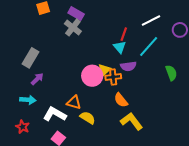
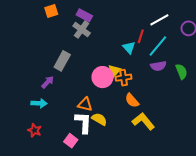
red line: (124, 34) -> (141, 36), moved
gray rectangle: (30, 58) -> (62, 61), moved
purple semicircle: (128, 66) -> (158, 66), moved
white L-shape: (55, 114) -> (83, 122), moved, turned 65

